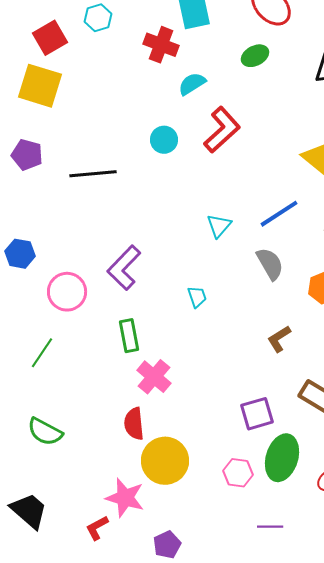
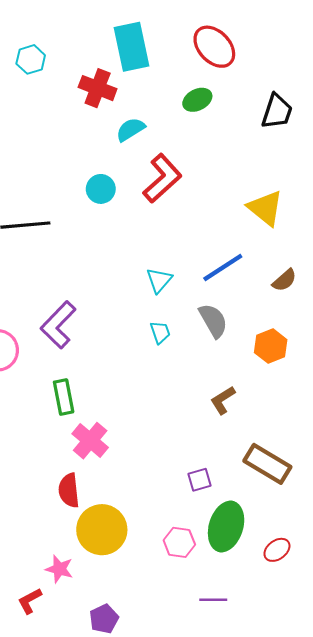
cyan trapezoid: (197, 297) -> (160, 332), moved
purple square: (257, 414) -> (199, 480), size x0.7
pink star: (125, 498) -> (59, 569), size x0.7

